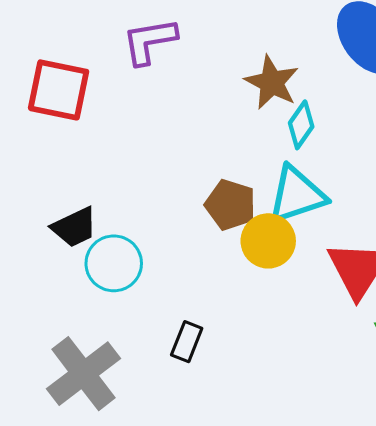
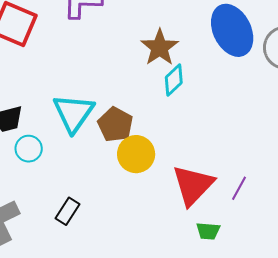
cyan triangle: (297, 195) -> (74, 113), moved, turned -48
cyan circle: (114, 263) -> (29, 149), size x0.7

